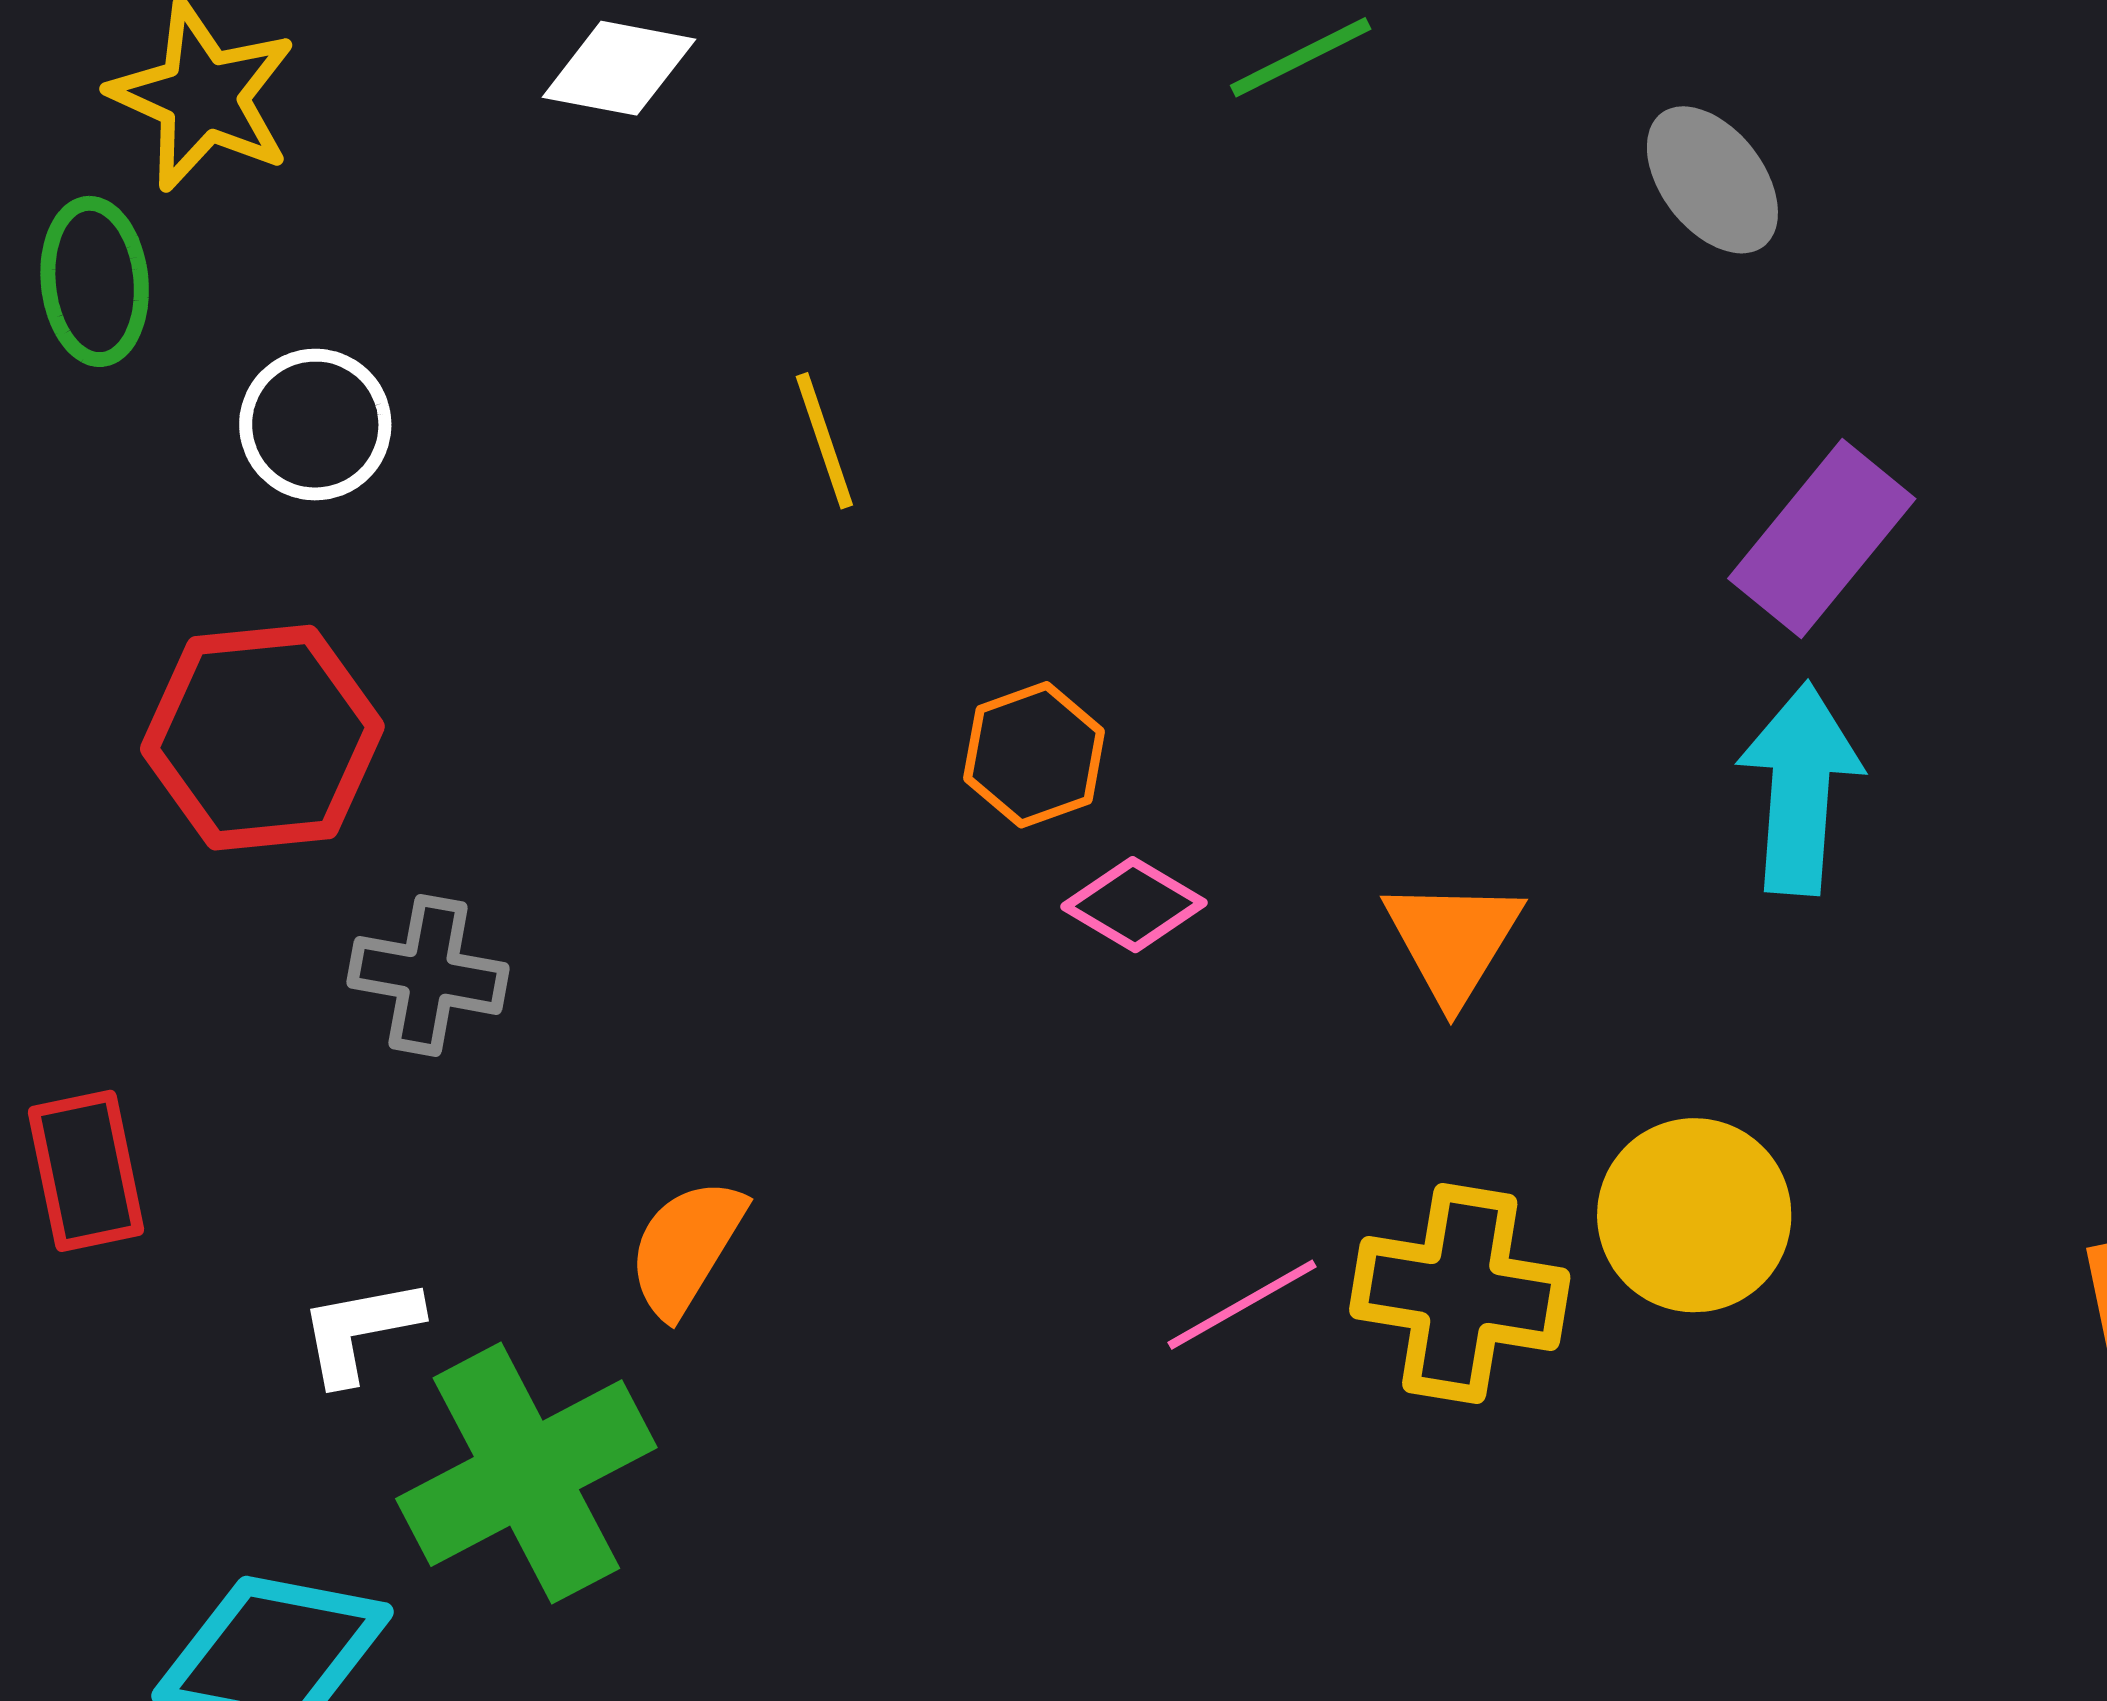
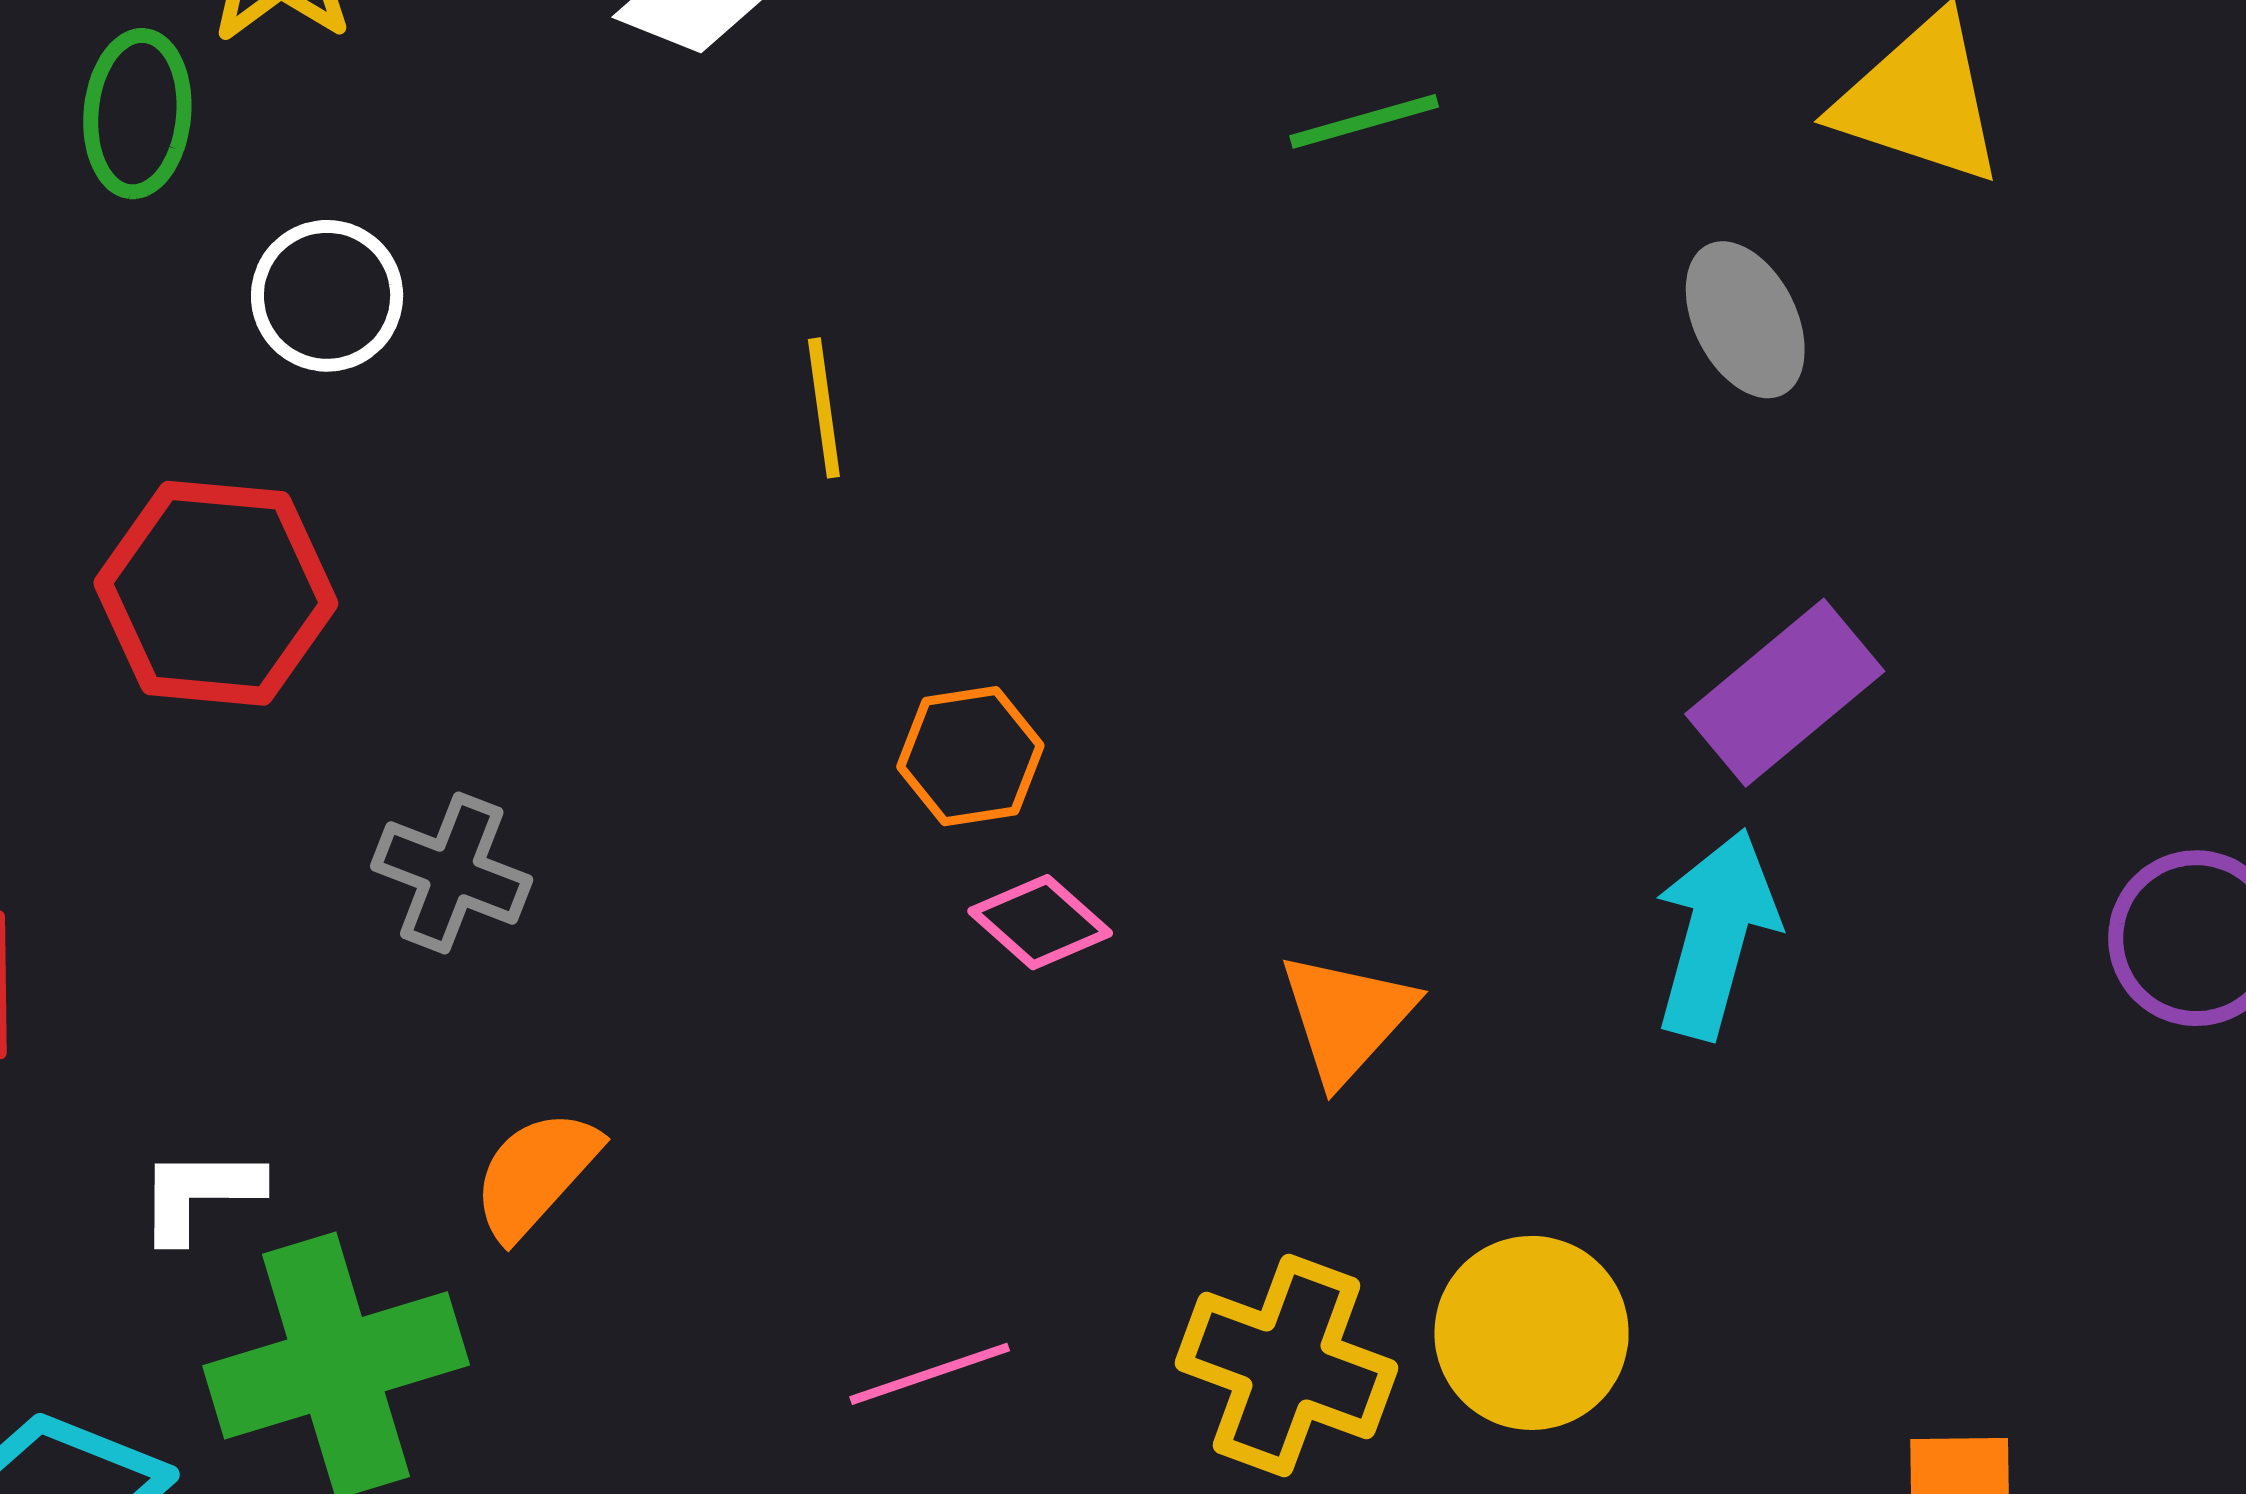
gray cross: (428, 975) -> (452, 873), moved
pink line: (1242, 1305) -> (930, 1374), moved

